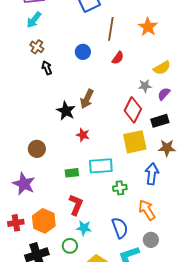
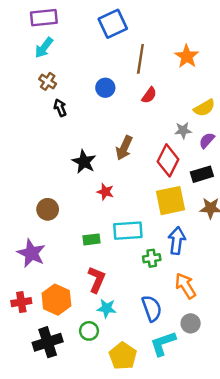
brown arrow: (87, 99) -> (124, 148), moved
blue arrow: (152, 174) -> (177, 241), moved

